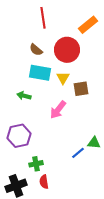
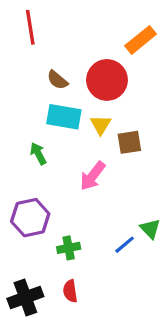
red line: (43, 18) -> (30, 27), moved
green arrow: (24, 96) -> (38, 154), turned 48
green triangle: (94, 143) -> (150, 229), turned 40
green cross: (36, 164) -> (69, 248), moved

